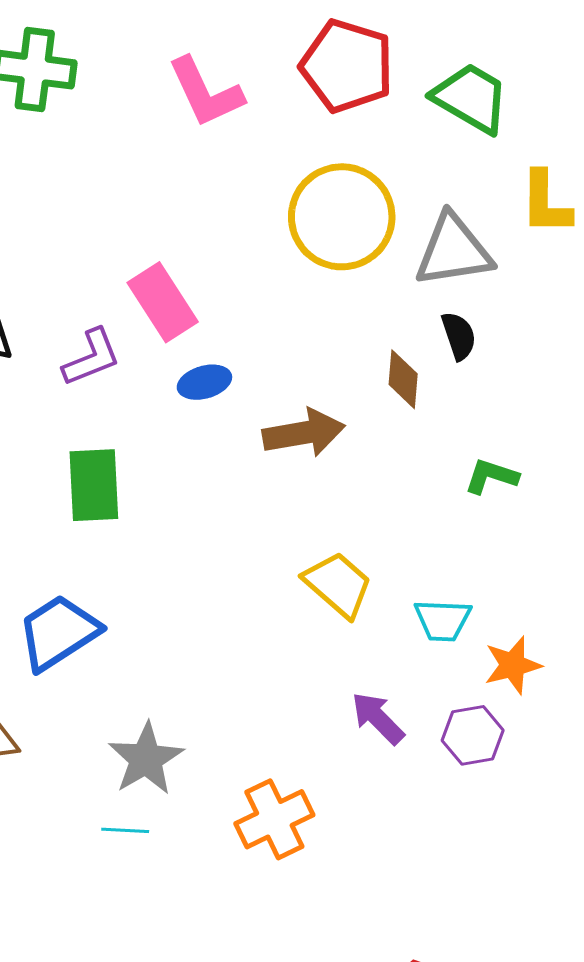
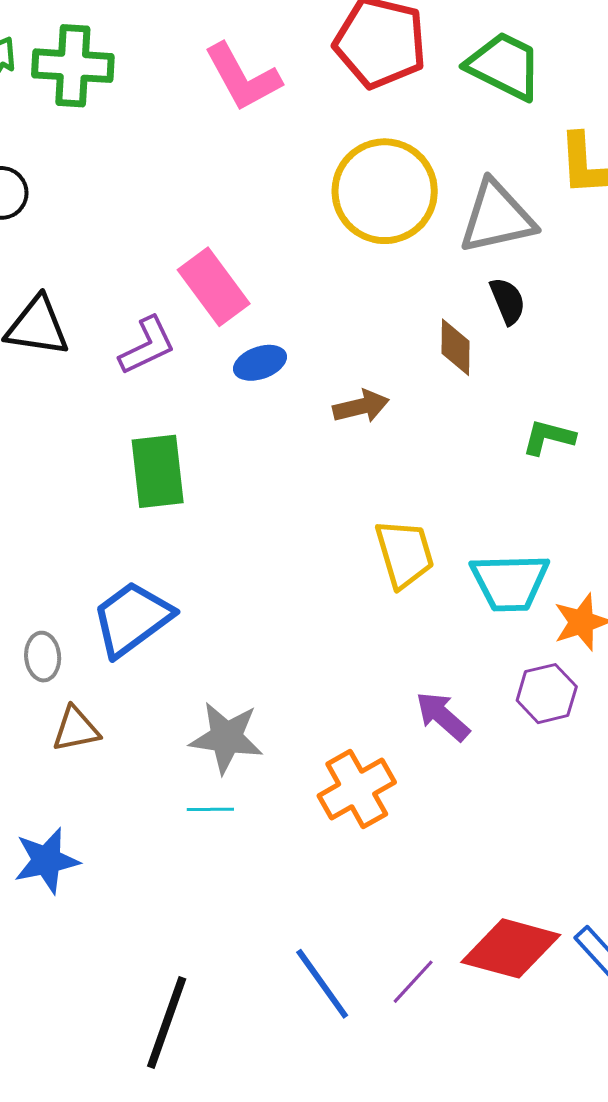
brown arrow: (304, 433) -> (361, 406), size x0.7
yellow trapezoid: (338, 585) -> (404, 554), turned 36
cyan trapezoid: (443, 620) -> (510, 582), size x1.4
purple arrow: (378, 718) -> (443, 716), moved
gray star: (146, 759) -> (226, 738), turned -30

